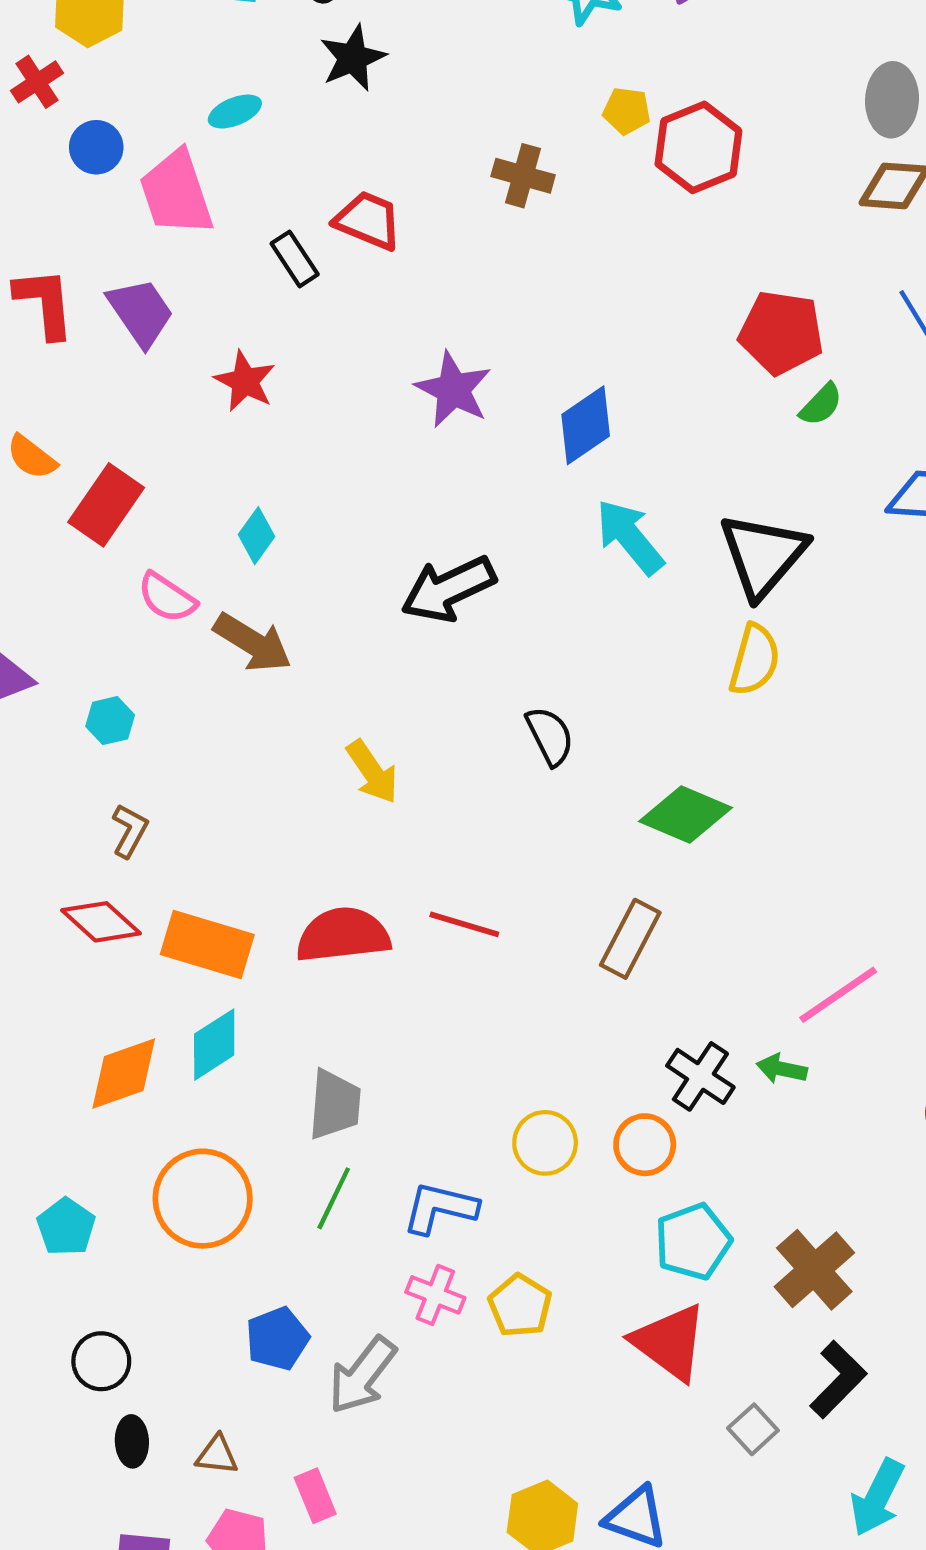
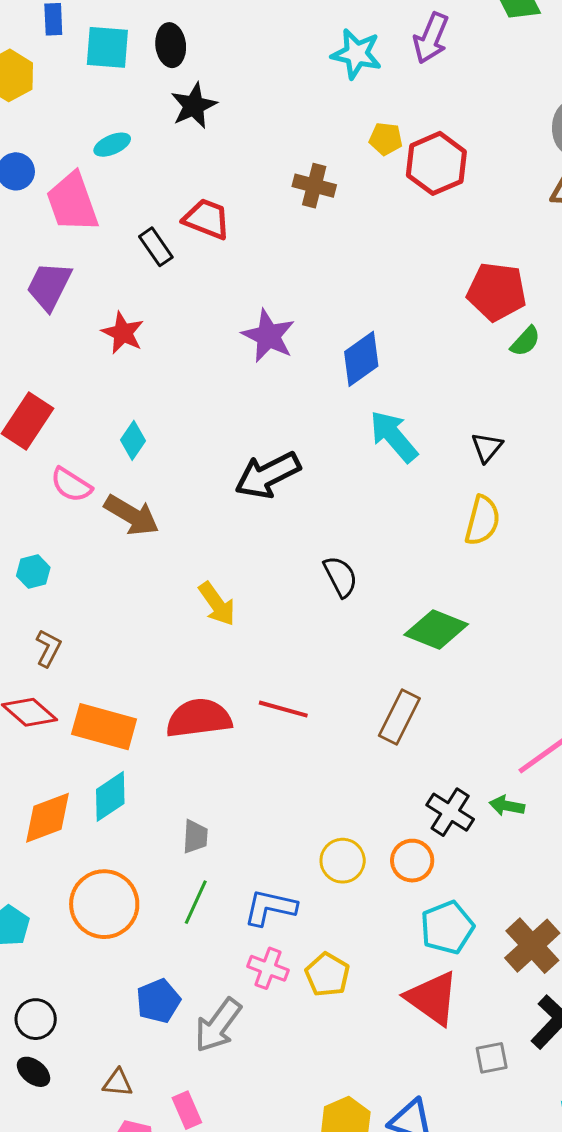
purple trapezoid: (141, 312) -> (49, 286), turned -118
black triangle: (763, 555) -> (487, 447), size x0.5
gray trapezoid: (335, 1105) -> (195, 837), size x0.7
gray square: (753, 1429) -> (492, 1058), turned 32
black ellipse: (132, 1441) -> (34, 1072), moved, turned -48

